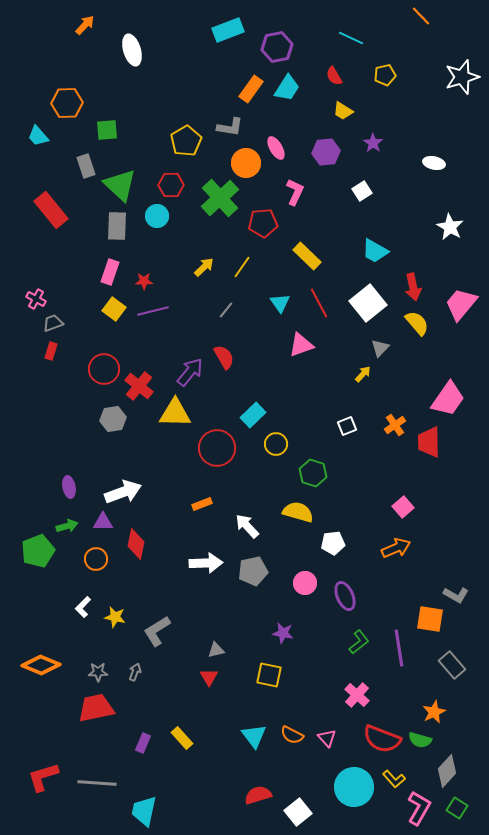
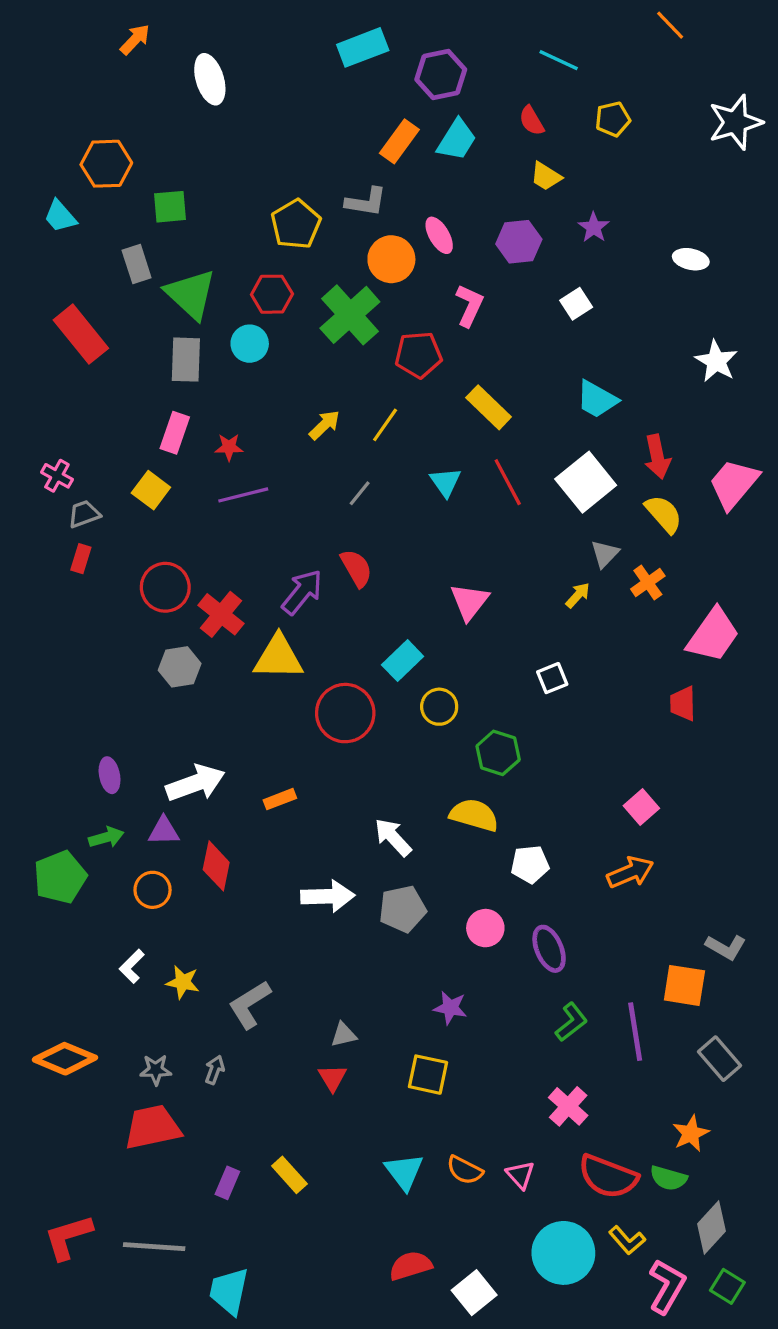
yellow square: (114, 309) -> (151, 490), moved
pink triangle: (301, 345) -> (469, 602), moved, turned -32
orange cross: (395, 425) -> (648, 582), moved
red trapezoid: (429, 442) -> (683, 704), size x0.7
orange rectangle: (202, 504) -> (280, 799), moved

